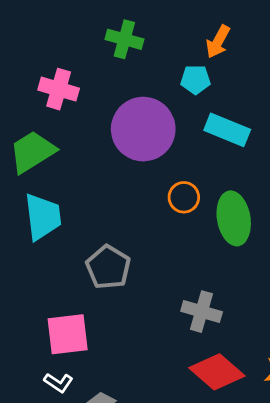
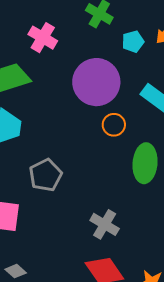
cyan pentagon: (195, 80) -> (133, 42), moved, turned -30
orange circle: (184, 197) -> (114, 125), moved

